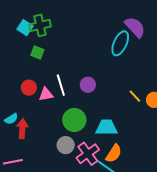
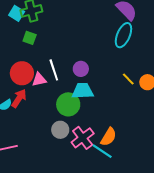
cyan ellipse: (120, 43) -> (123, 35), moved
red circle: (29, 88) -> (22, 73), size x1.5
cyan trapezoid: (106, 128) -> (83, 91), moved
red arrow: (22, 129) -> (19, 98), moved, turned 30

